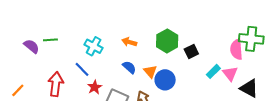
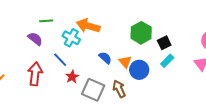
green line: (50, 40) -> (46, 21), moved
orange arrow: (129, 42) -> (88, 26), moved, size x1.6
purple semicircle: (32, 46) -> (35, 39), moved
cyan rectangle: (213, 71) -> (167, 61), moved

